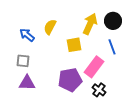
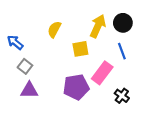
blue arrow: (27, 35) -> (15, 42), moved
gray square: (23, 61) -> (25, 66), turned 32
black cross: (99, 90) -> (122, 96), moved

